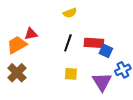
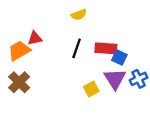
yellow square: (71, 74) -> (91, 89), moved, turned -32
purple triangle: (102, 82) -> (115, 79), moved

